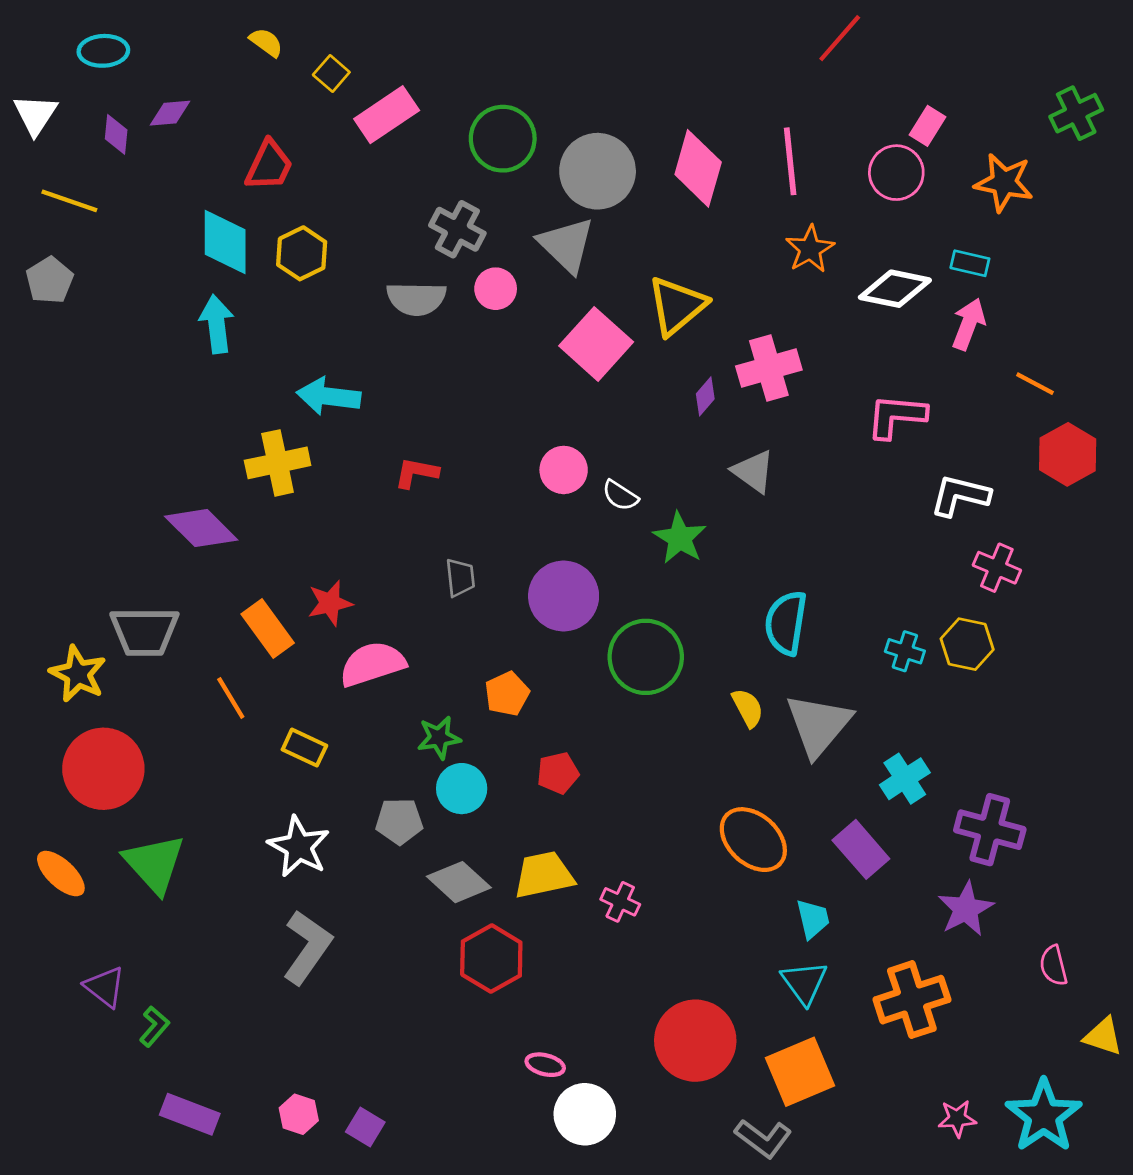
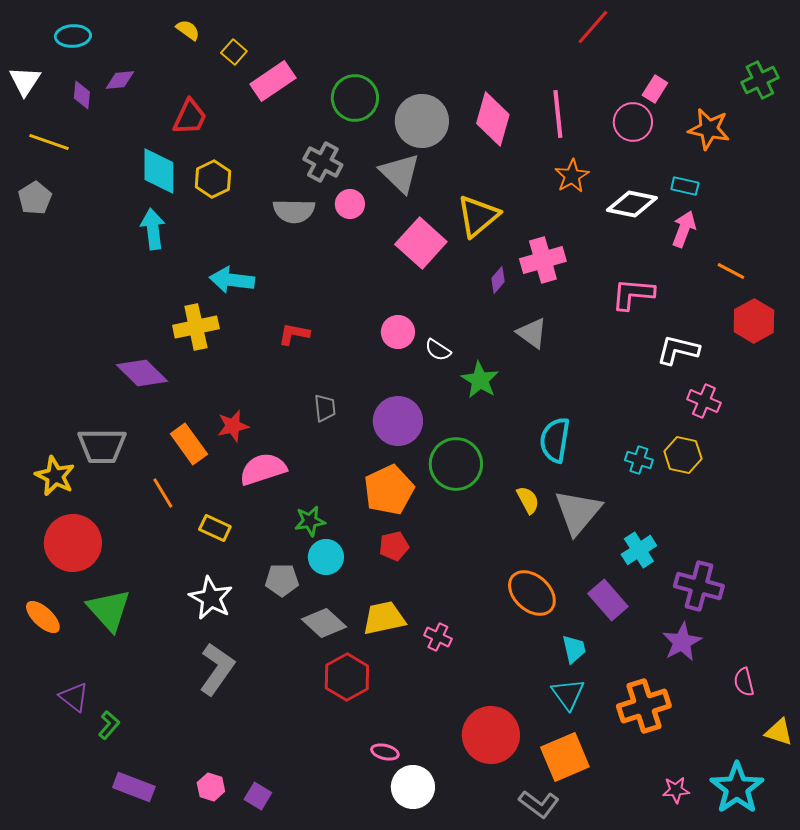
orange pentagon: (507, 694) -> (389, 490), moved, size x1.6

